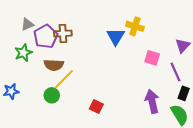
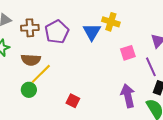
brown cross: (63, 33) -> (30, 28), moved
purple pentagon: (46, 37) -> (57, 32), moved
pink square: (152, 58) -> (128, 53), turned -35

